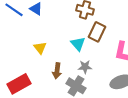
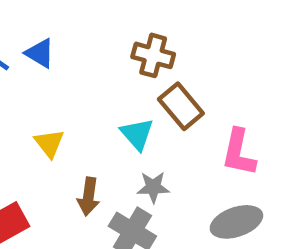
brown rectangle: (97, 32) -> (181, 106), turned -66

